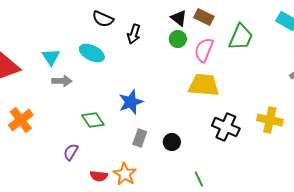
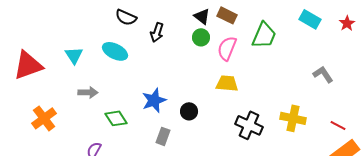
gray arrow: (62, 81) -> (88, 92), moved
yellow trapezoid: (204, 85) -> (227, 83), size x0.7
black circle: (172, 142) -> (189, 111), moved

